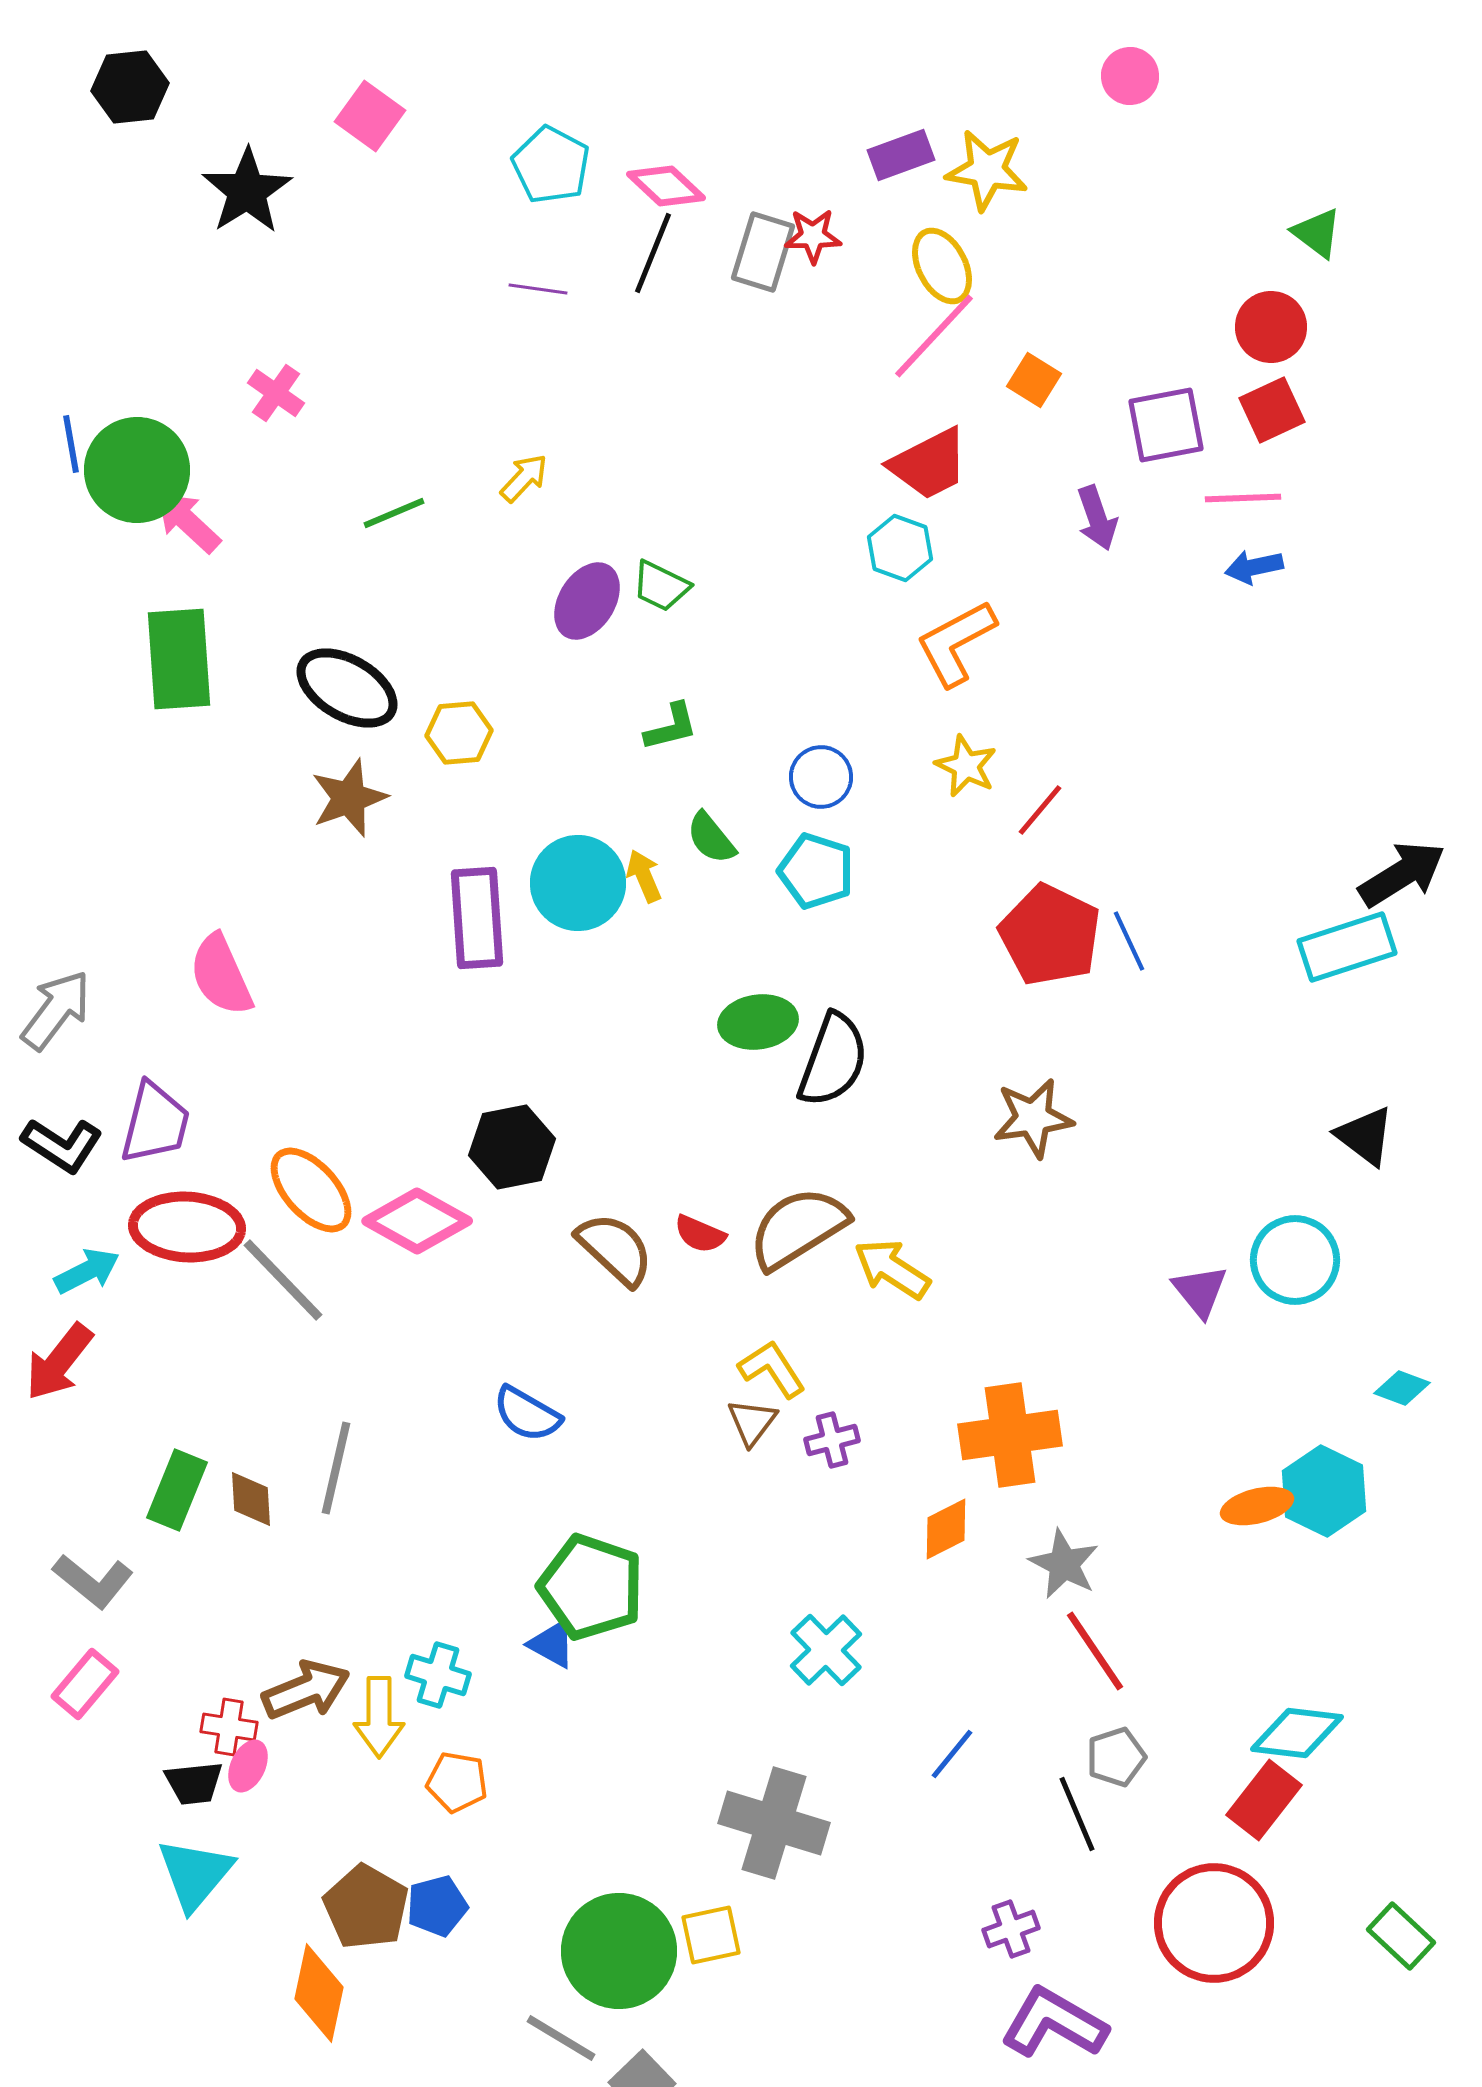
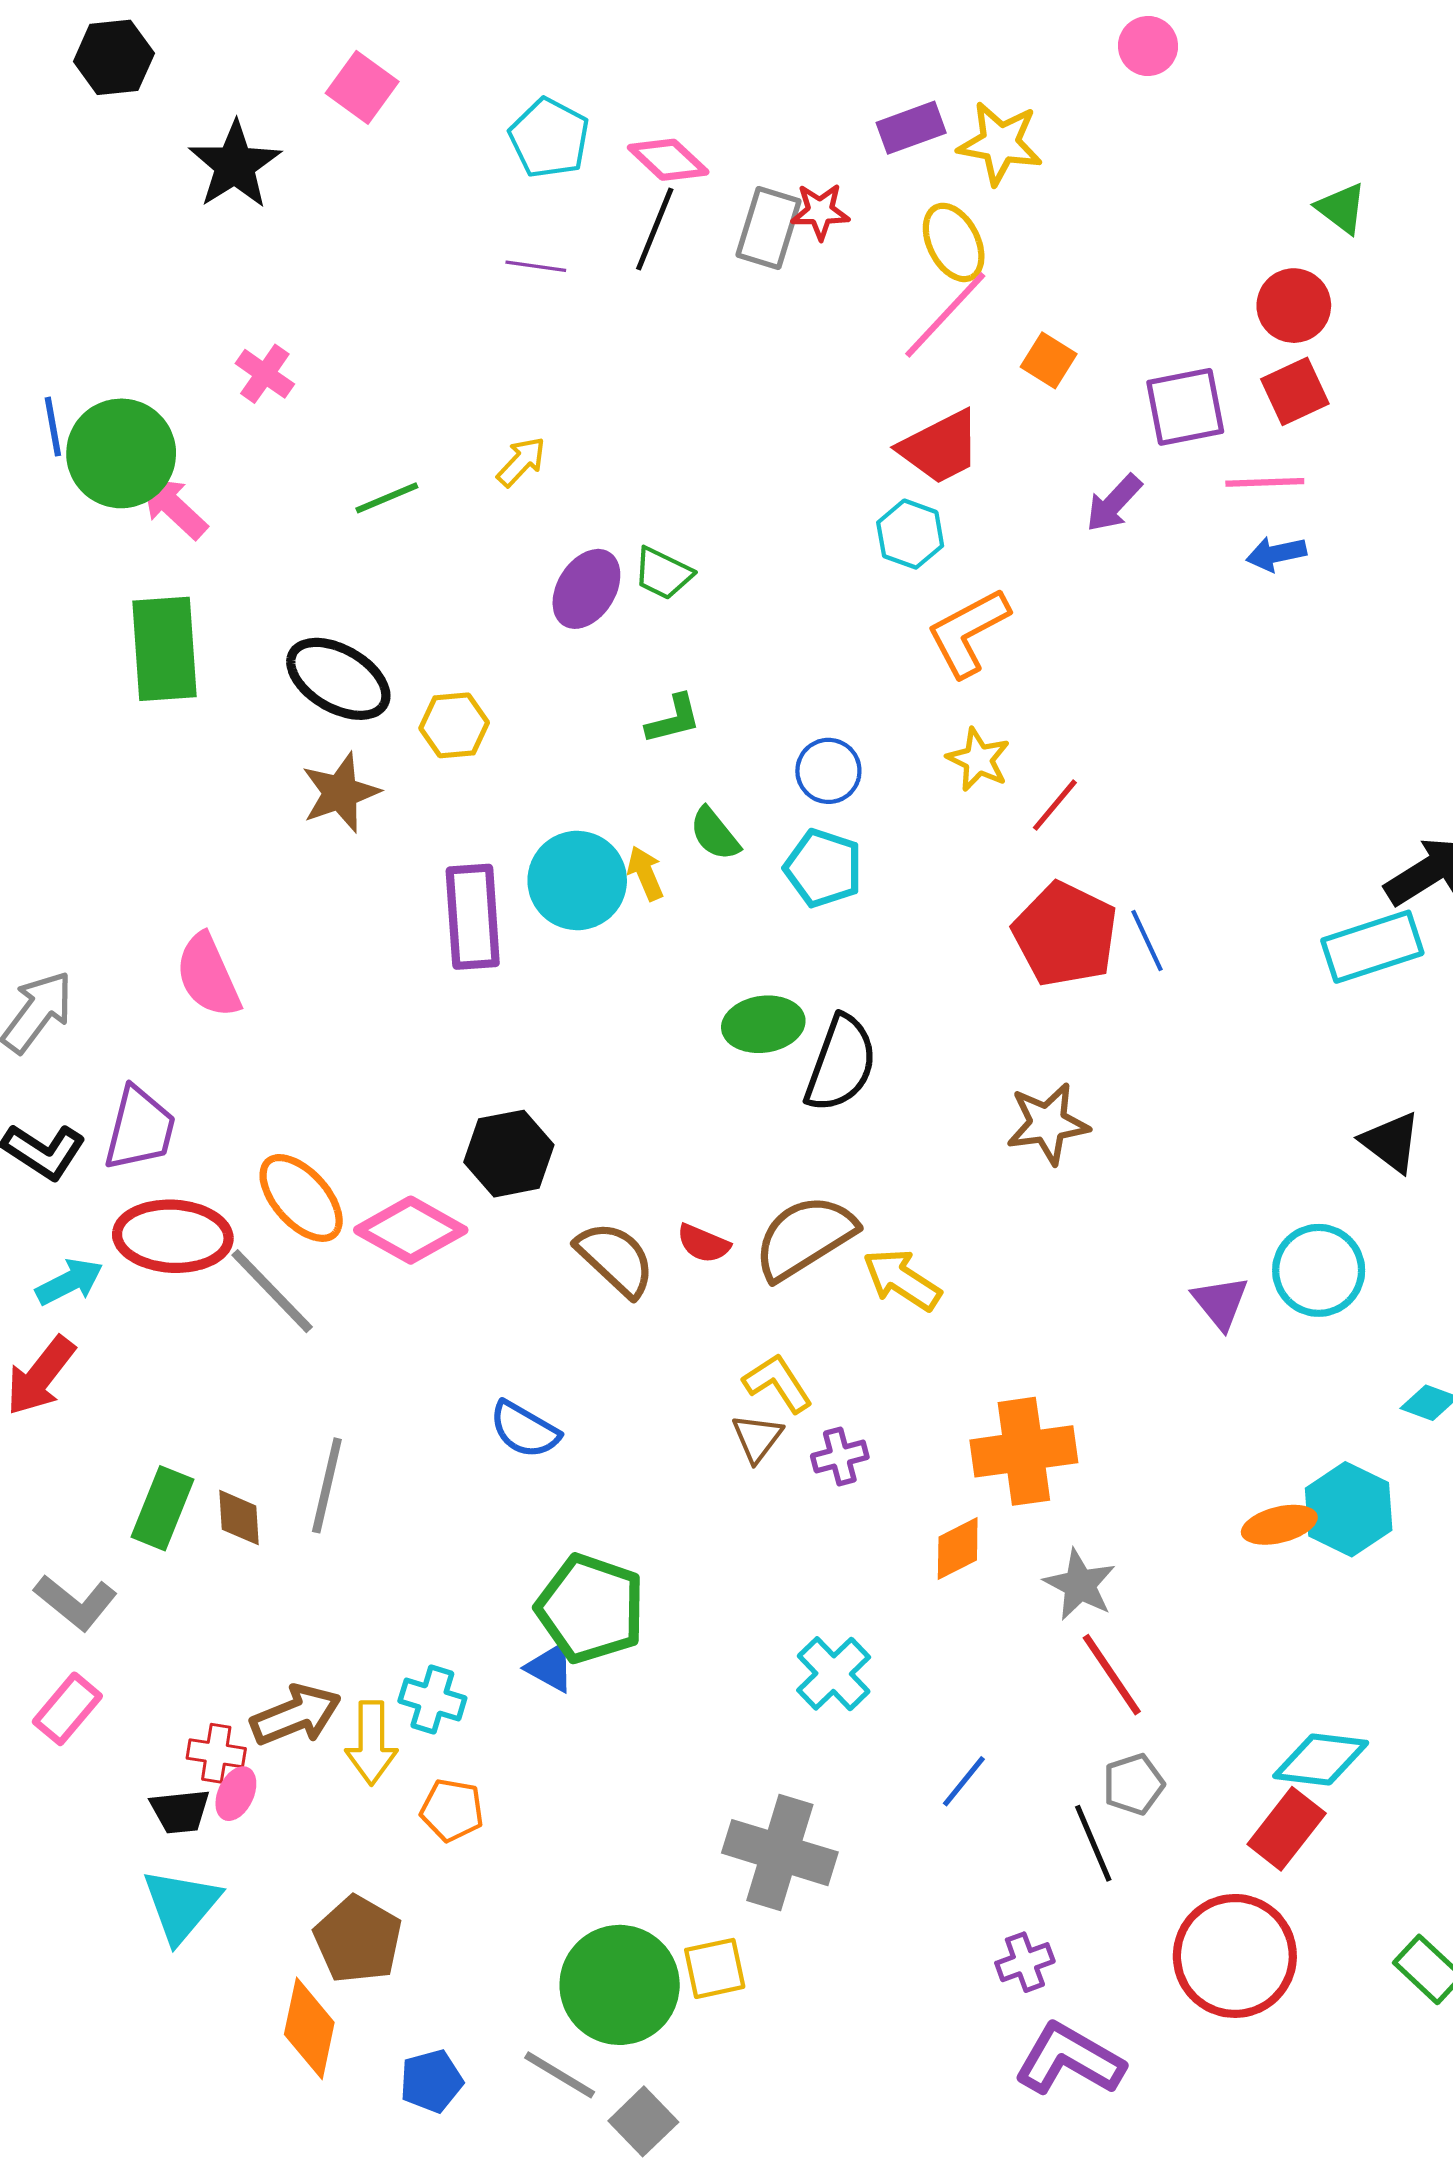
purple arrow: (1097, 518) -> (1114, 503), turned 62
blue pentagon: (437, 1906) -> (431, 2081), moved

